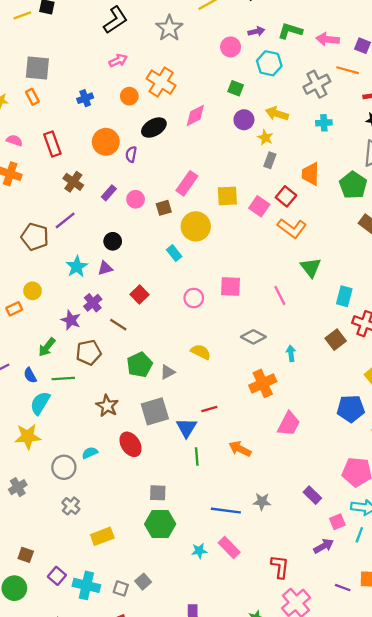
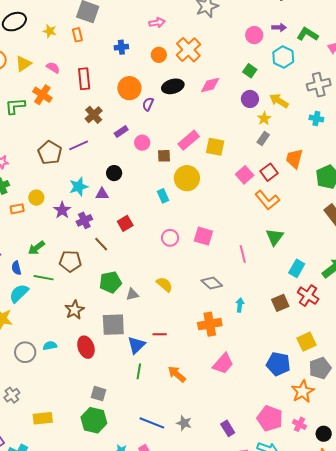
yellow square: (227, 196) -> (215, 147), moved
purple star: (71, 320) -> (62, 210), moved
gray cross: (71, 506) -> (12, 395), moved

